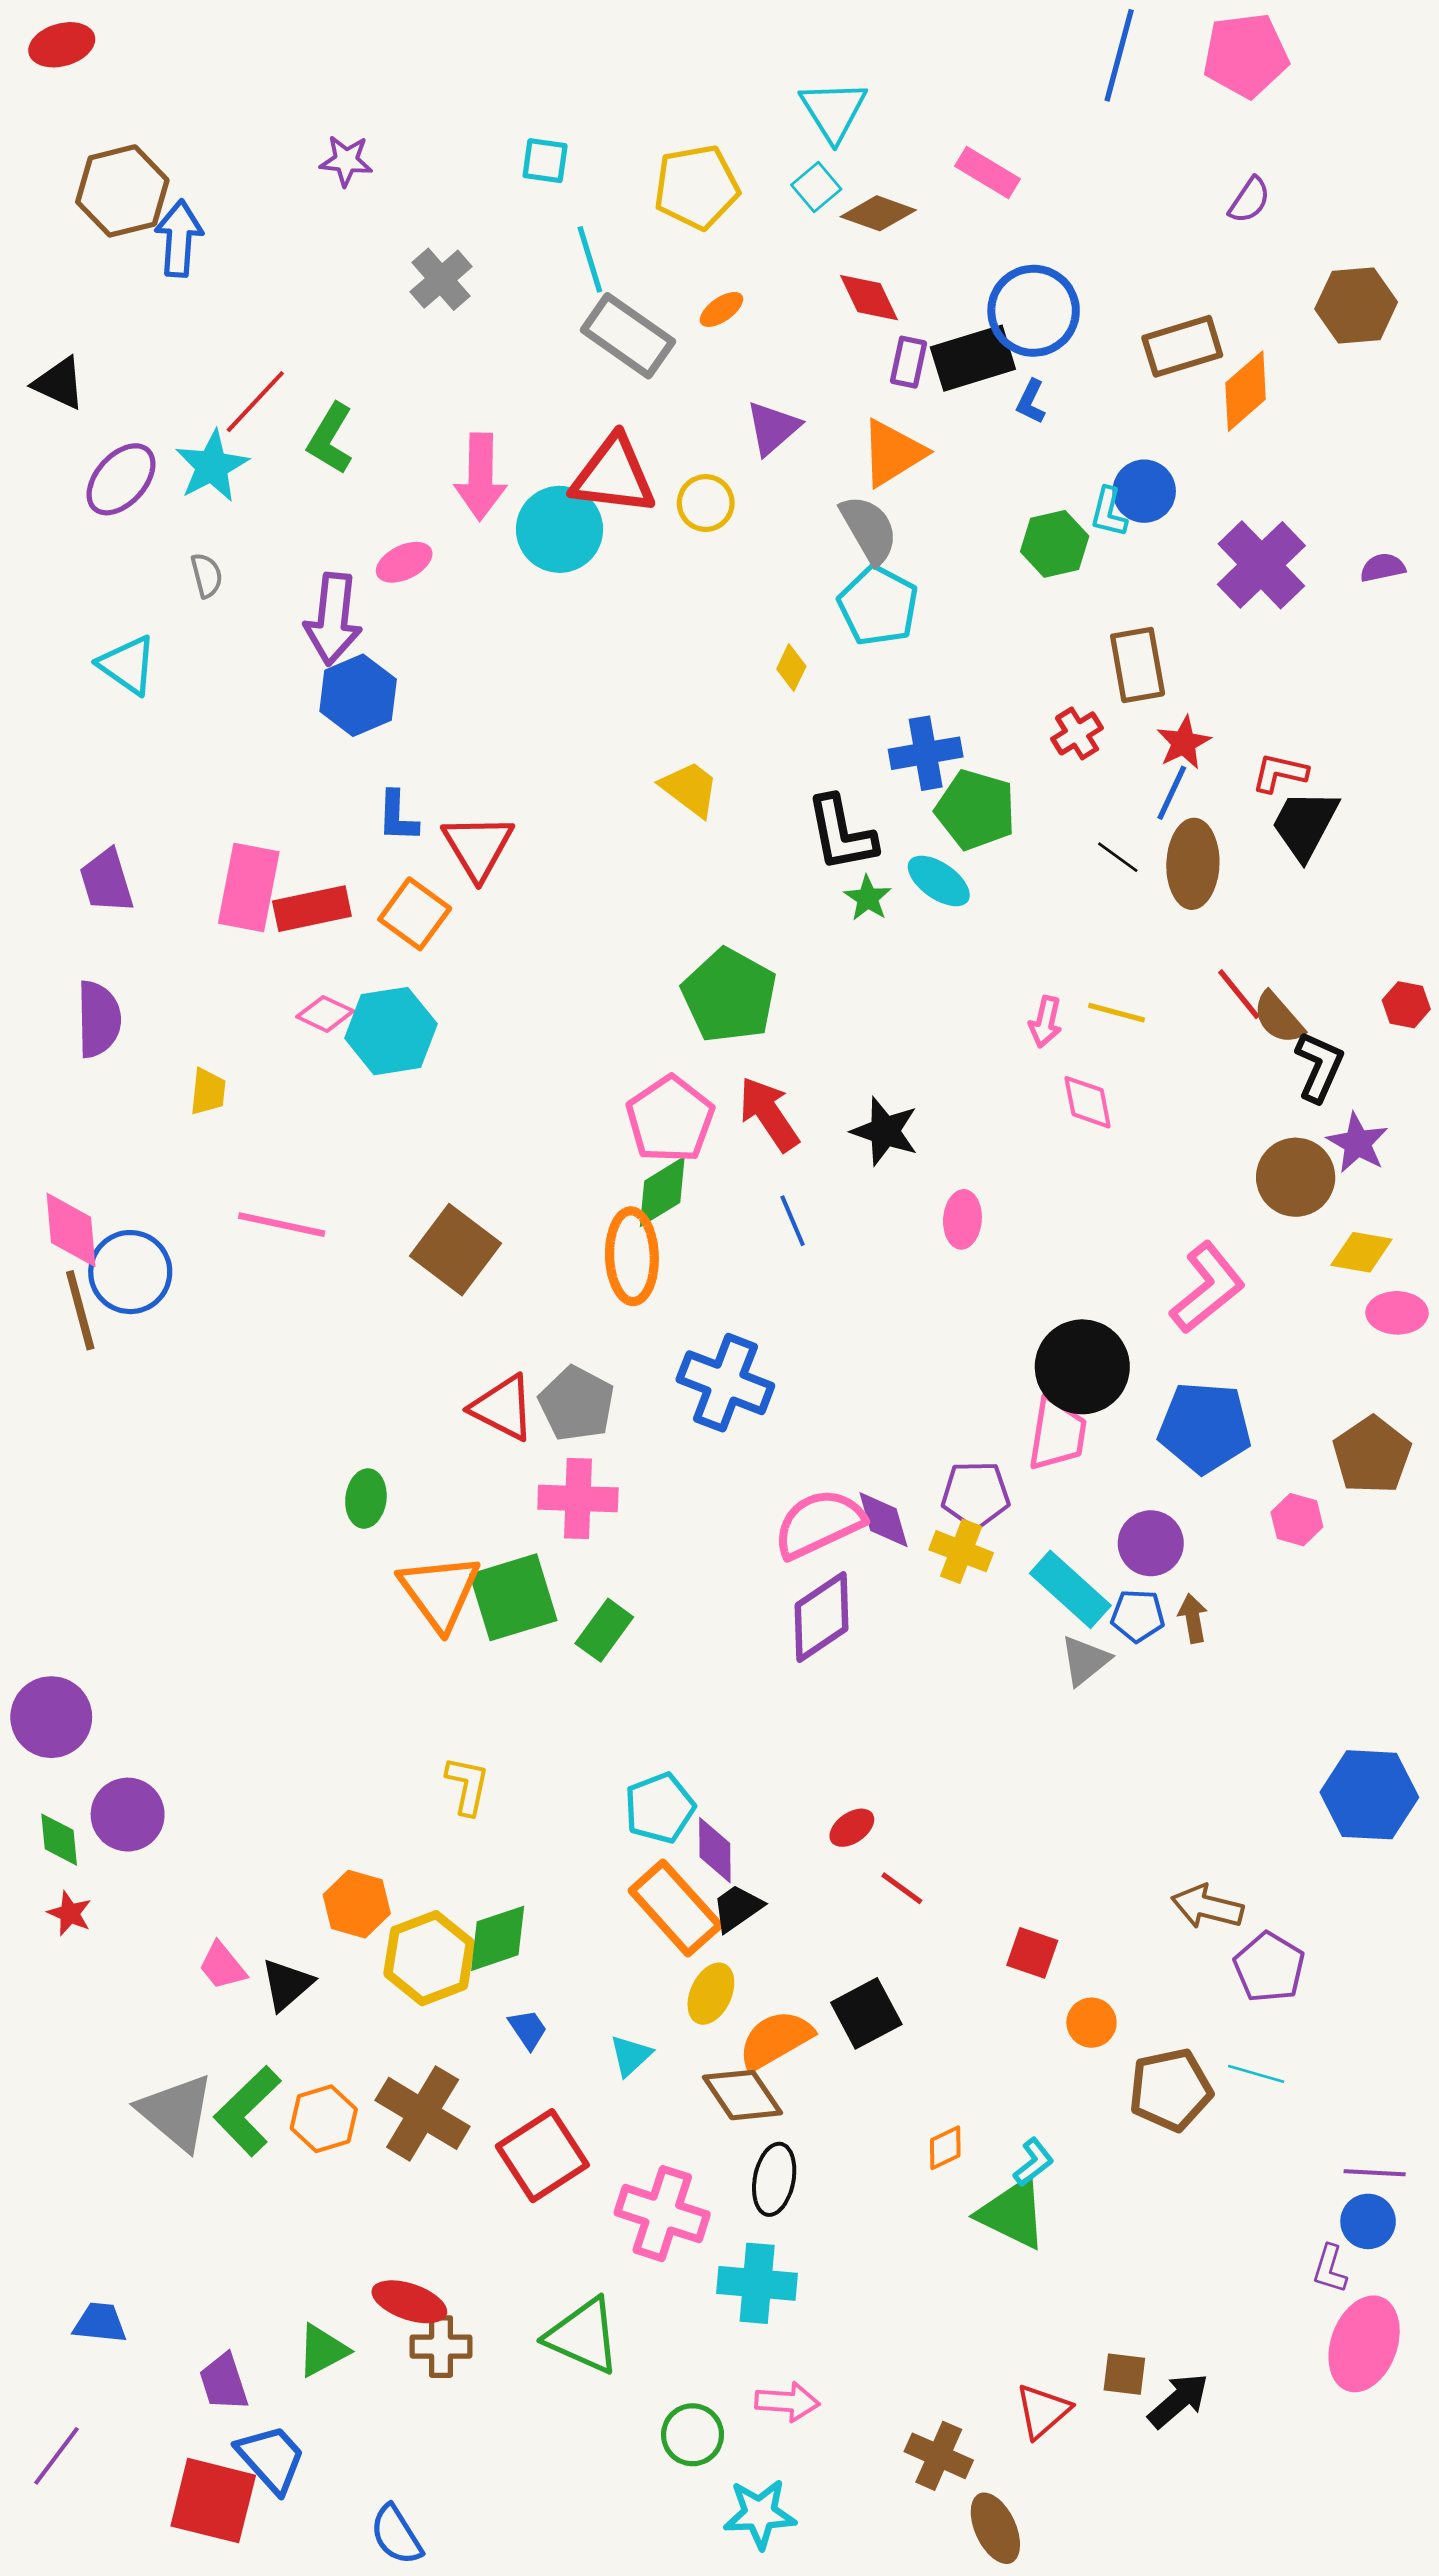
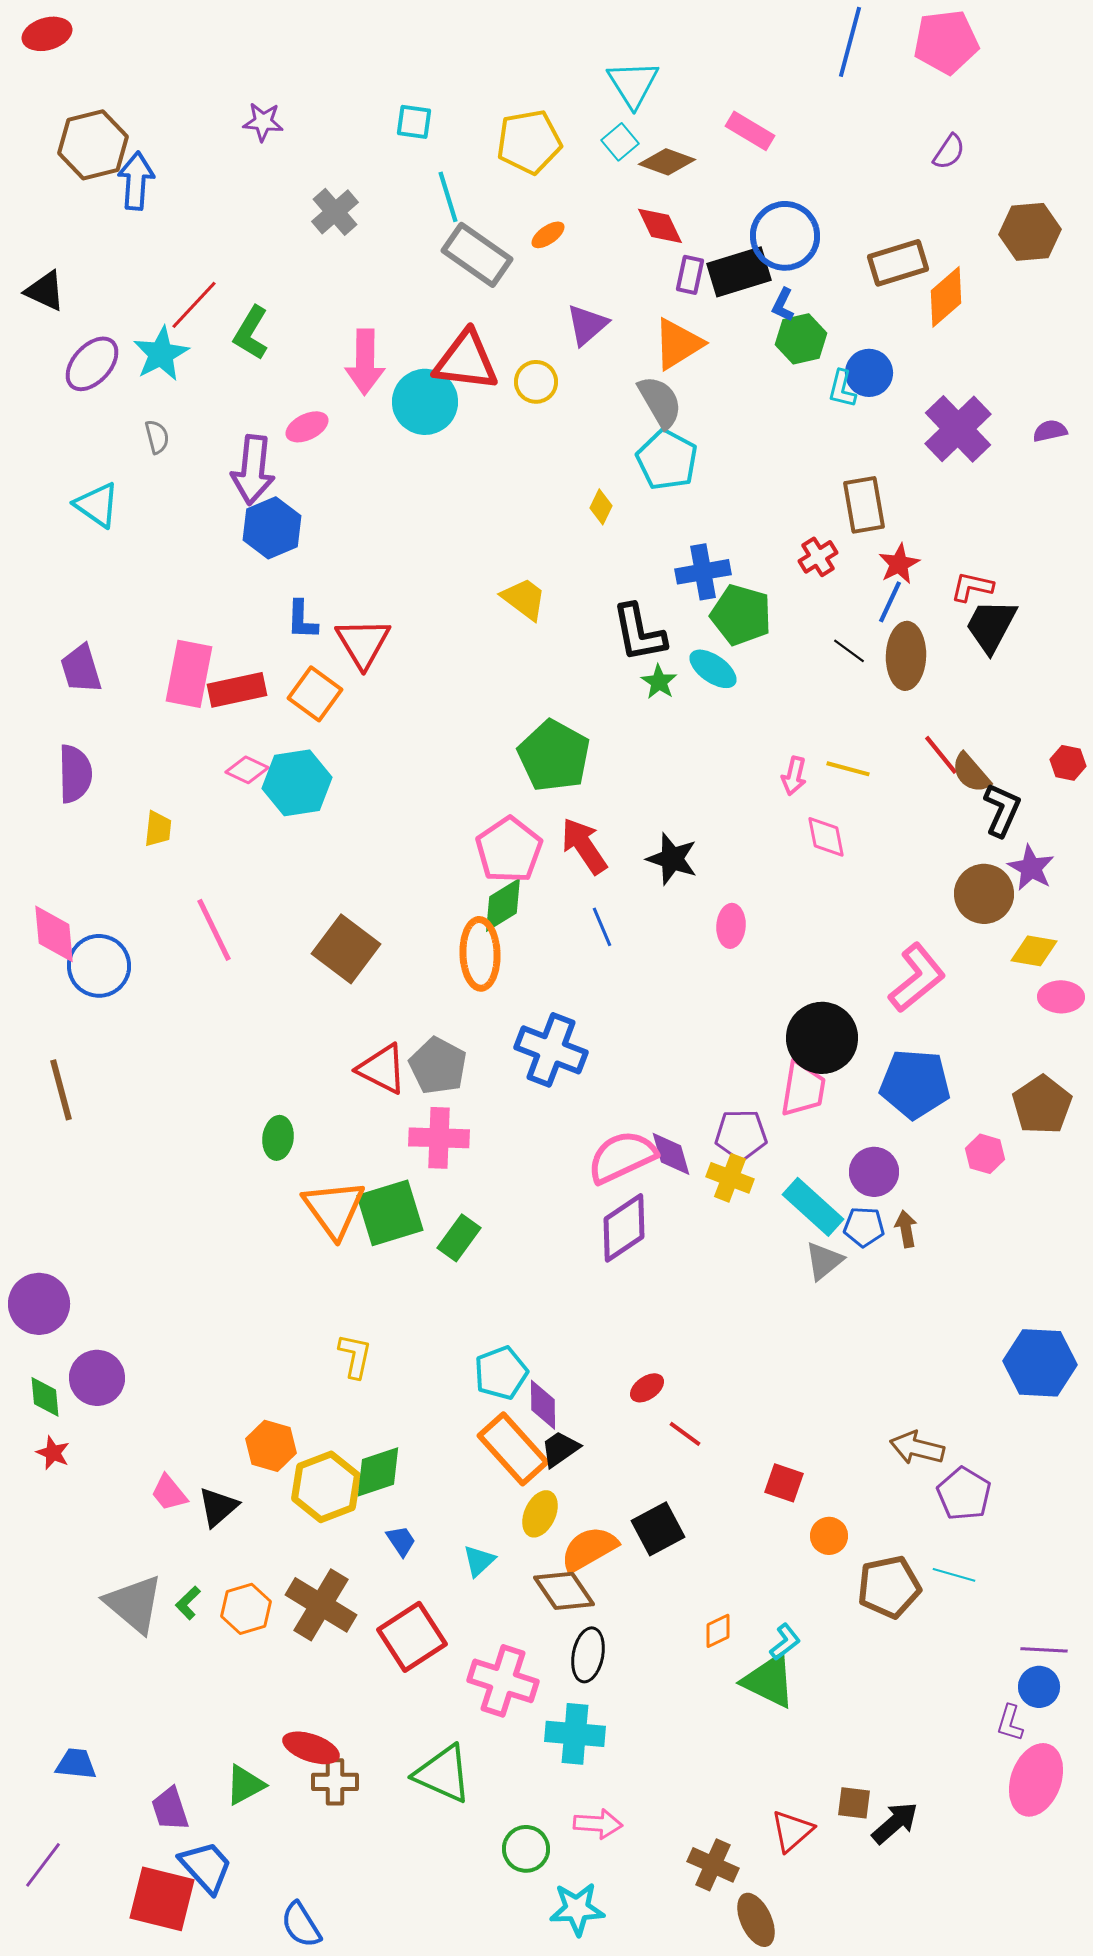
green hexagon: (1055, 544) -> (801, 339), moved
pink line: (282, 1225) -> (214, 930), turned 52
brown line: (80, 1310) -> (61, 1090), moved
green L-shape: (247, 2111) -> (188, 1603), size x0.5

